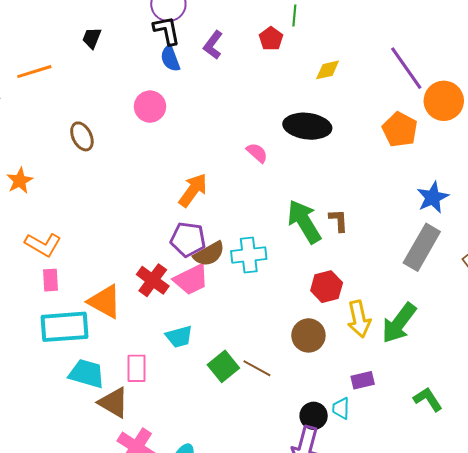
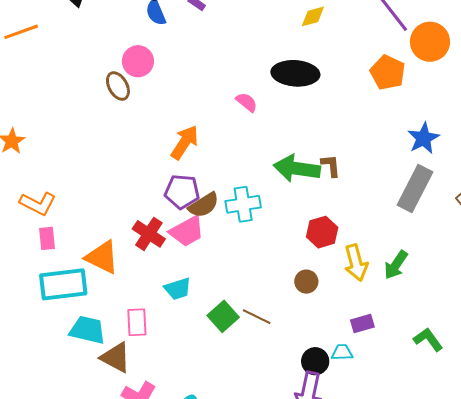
brown ellipse: (82, 136) -> (118, 86), moved
green arrow: (304, 222) -> (297, 169), turned -48
green arrow: (399, 323) -> (396, 265), size x0.7
brown circle: (308, 335) -> (306, 282), size x0.7
cyan trapezoid: (341, 408) -> (342, 352), turned 90

